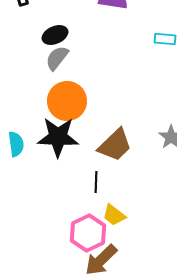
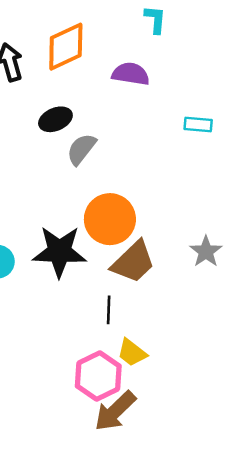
gray semicircle: (57, 58) -> (81, 149), moved
orange circle: (67, 101) -> (110, 219), moved

